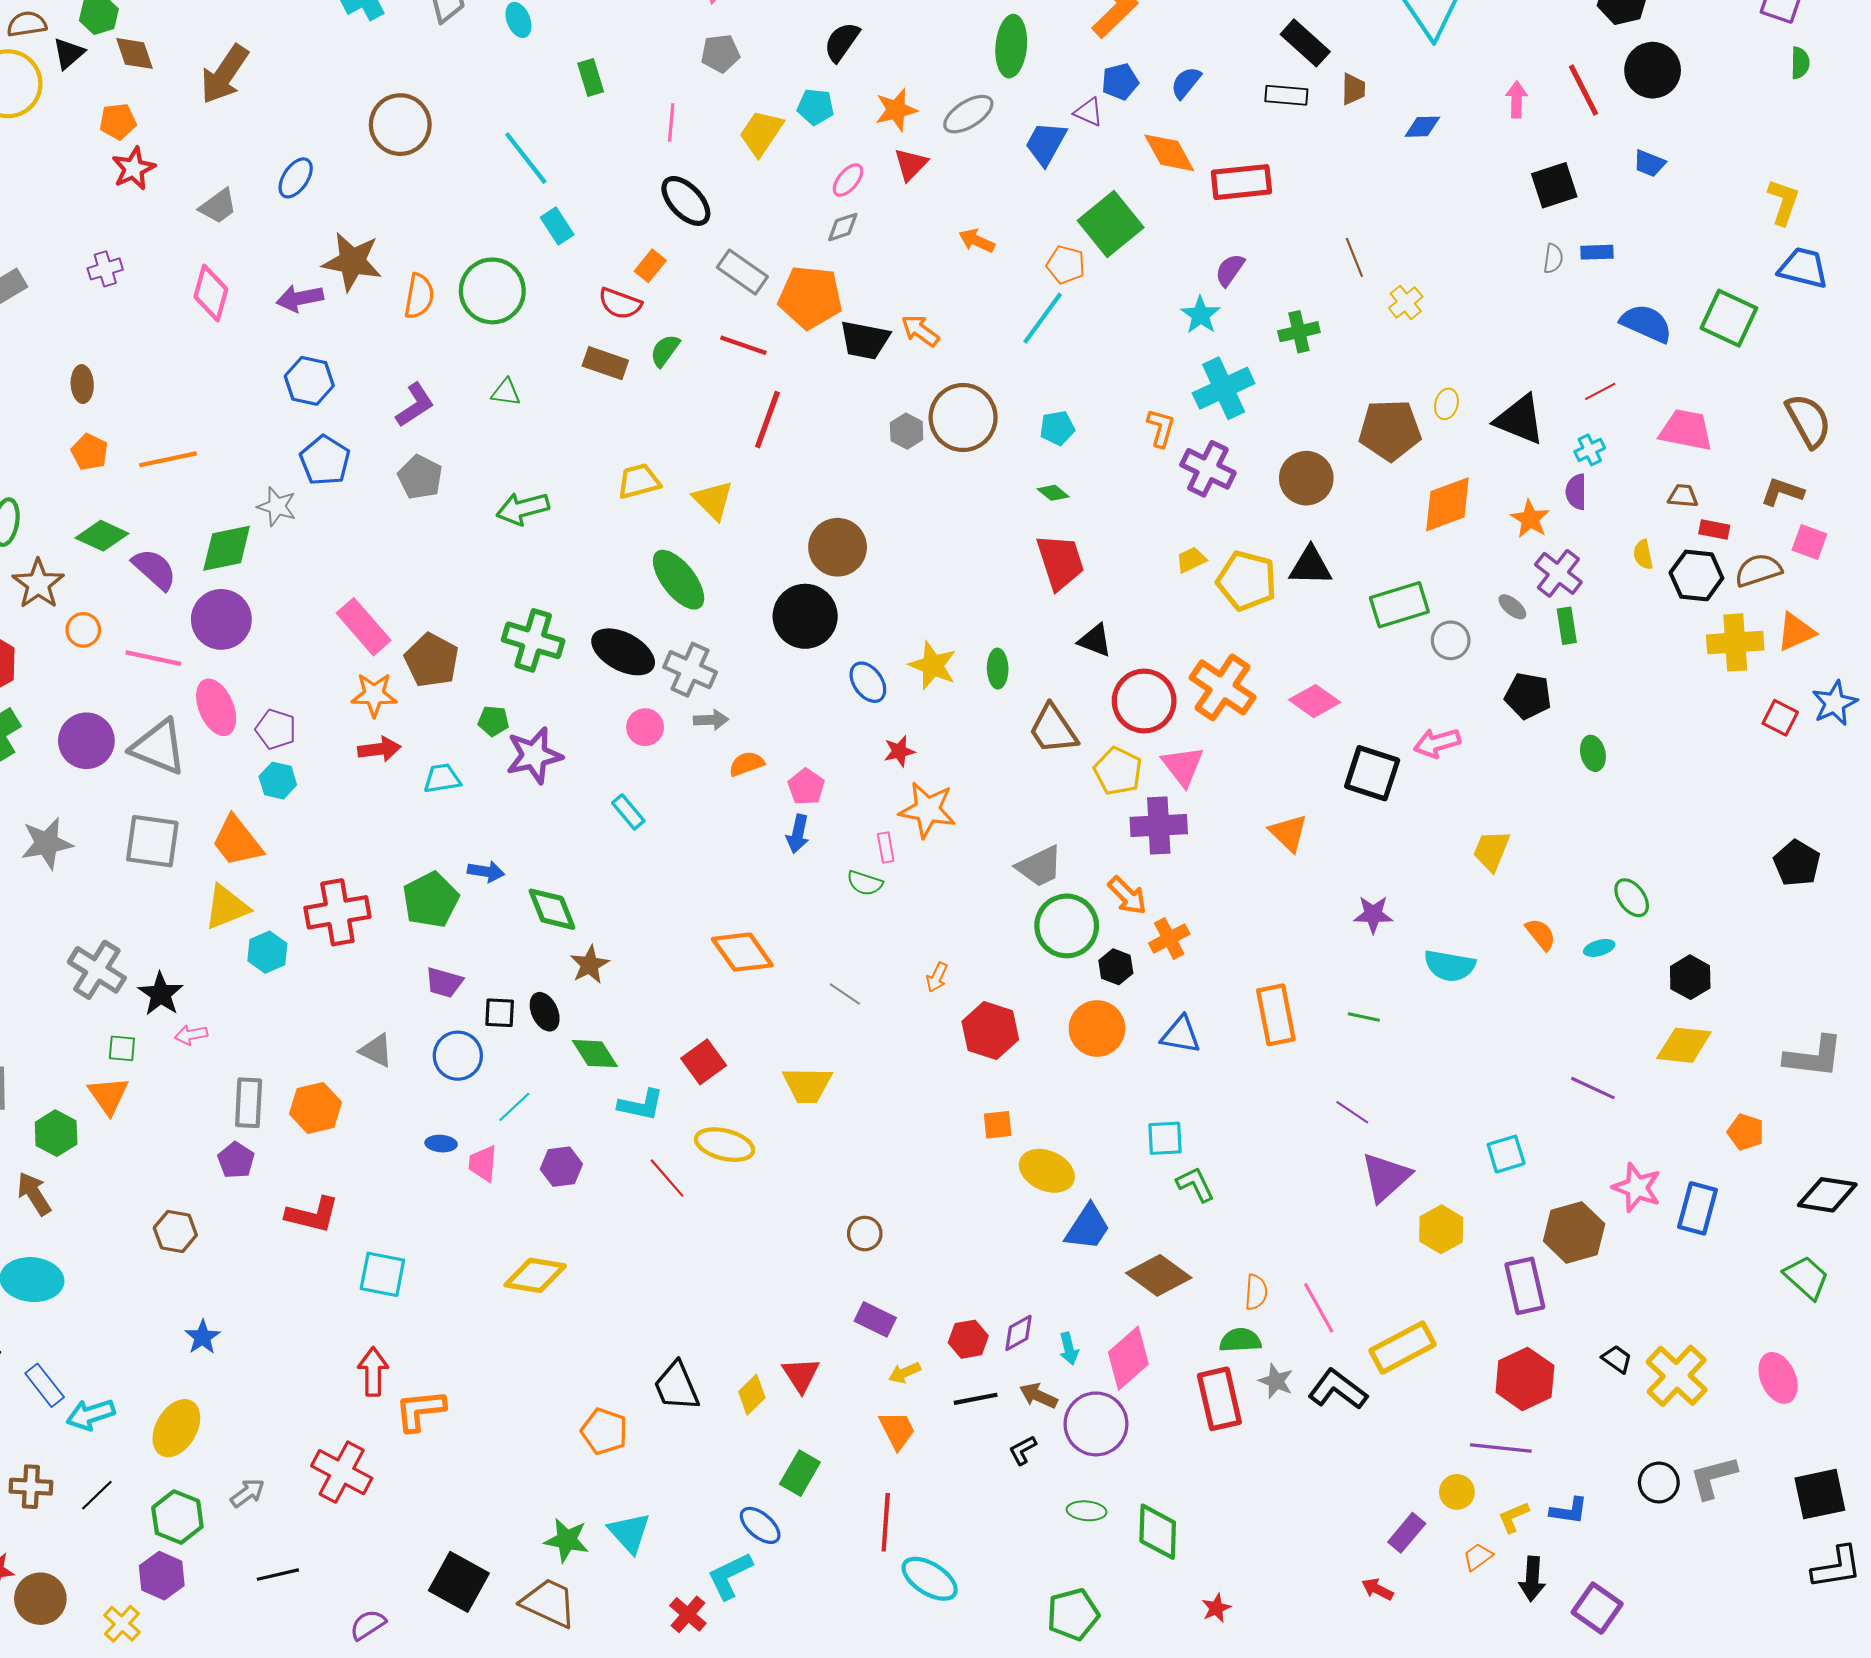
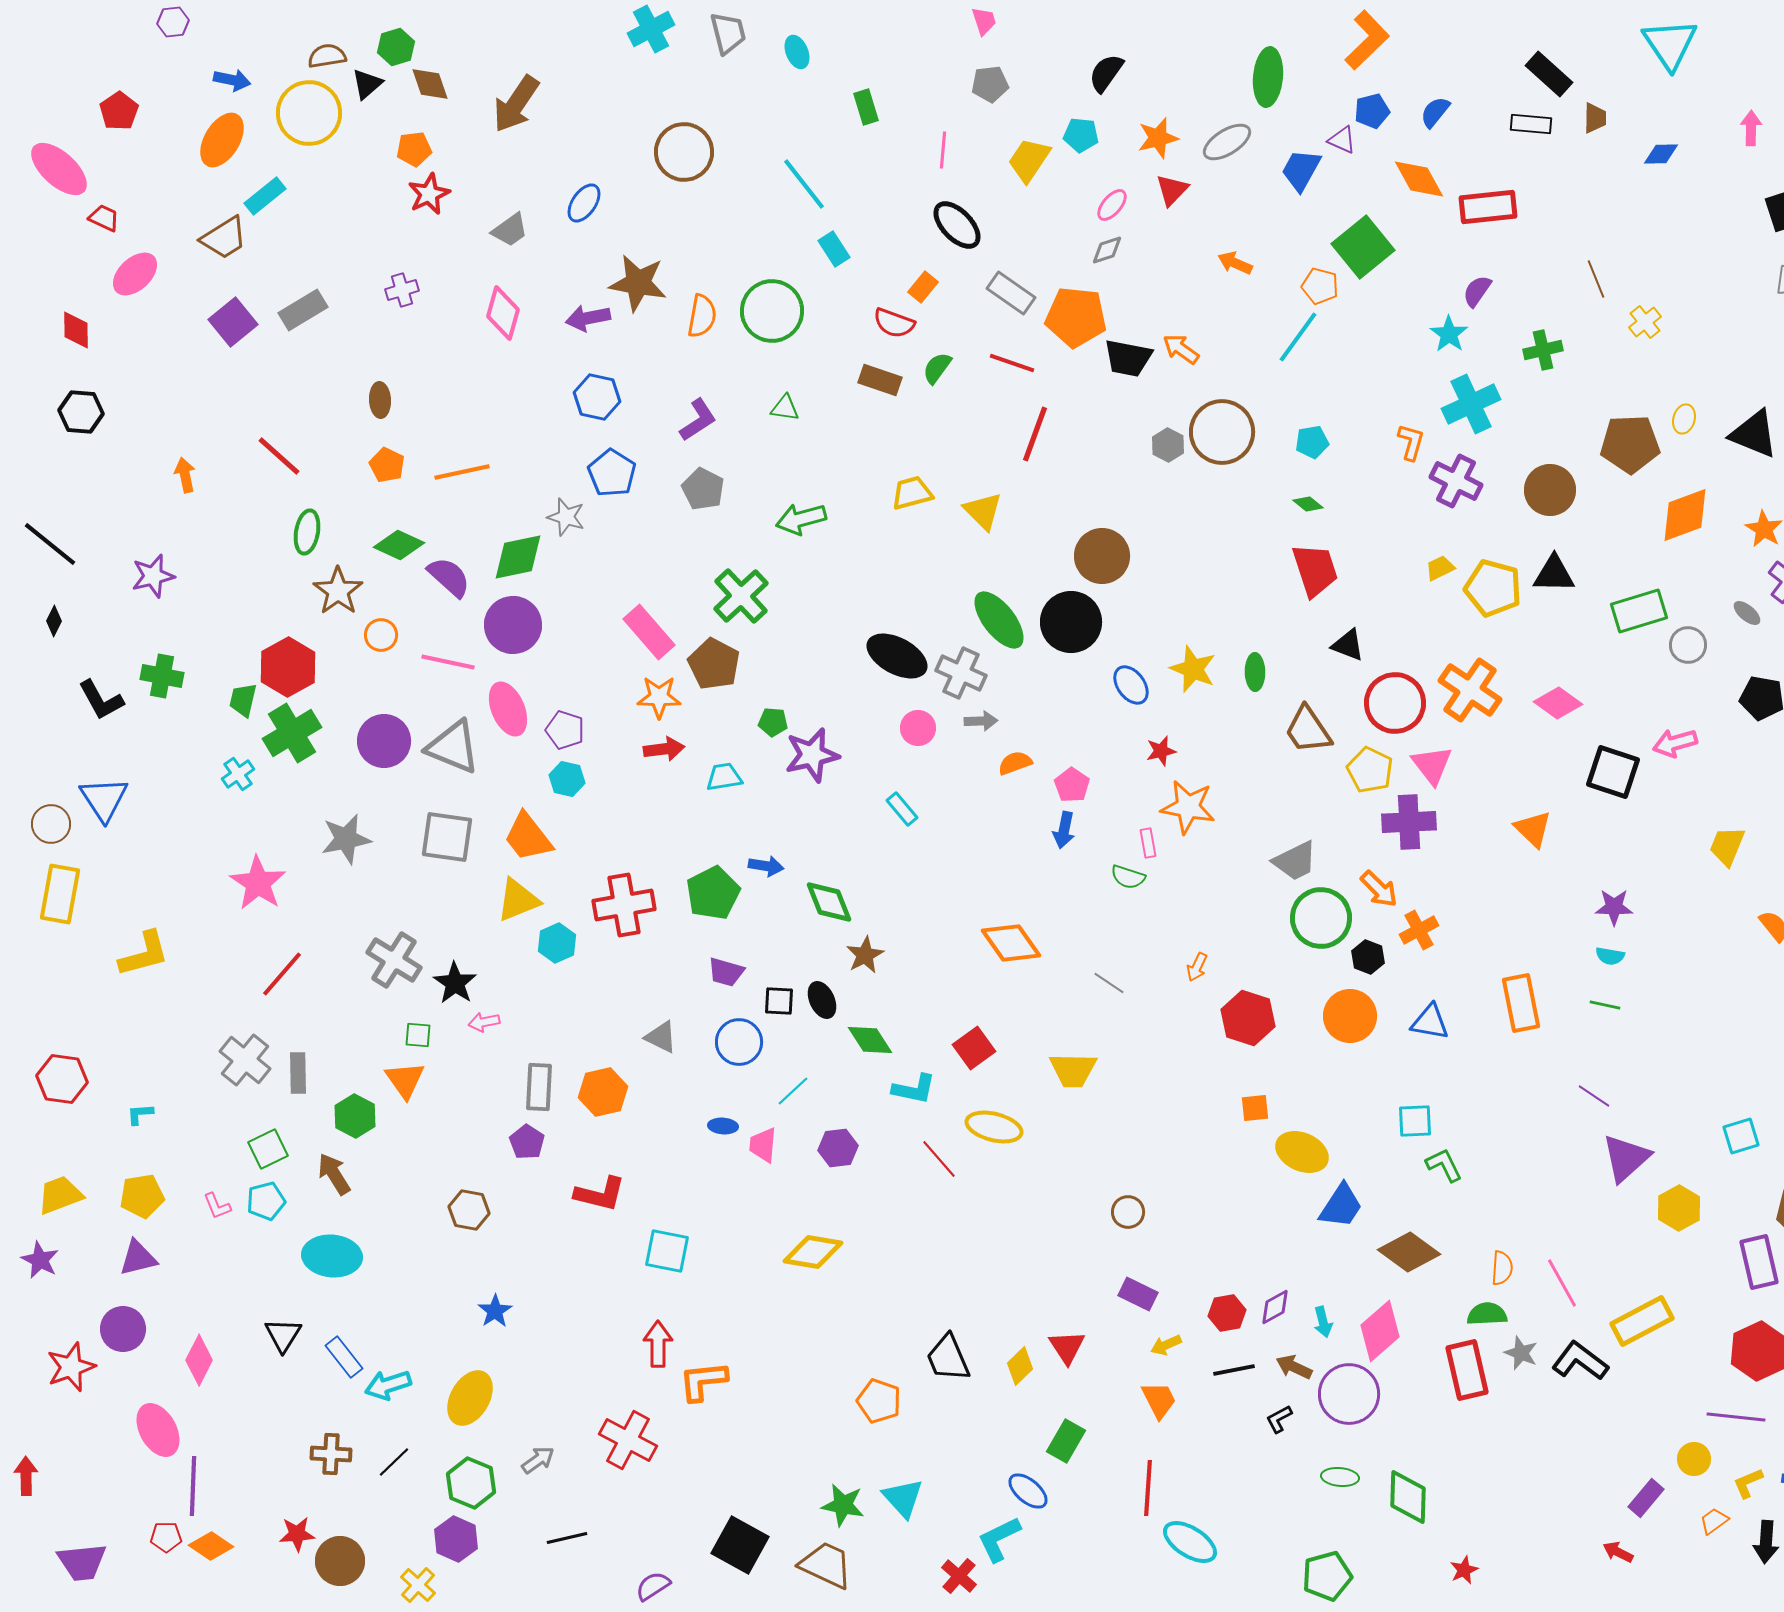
green ellipse: (679, 580) -> (999, 620), moved
green cross: (533, 640) -> (741, 596), moved, turned 30
cyan semicircle: (1450, 966) -> (1610, 956), moved, size x0.6

